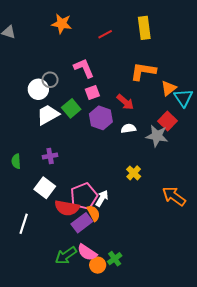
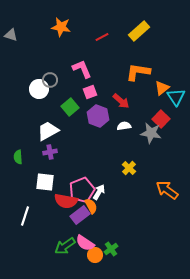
yellow rectangle: (144, 28) -> (139, 31), turned 55
white trapezoid: (48, 115) -> (48, 131), moved
white square: (45, 188) -> (45, 182), turned -30

